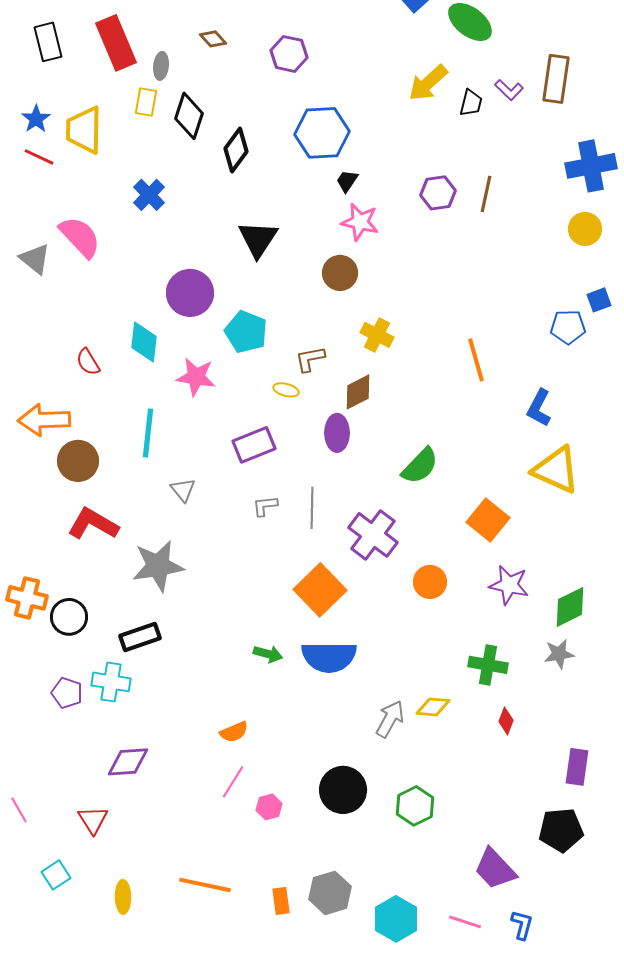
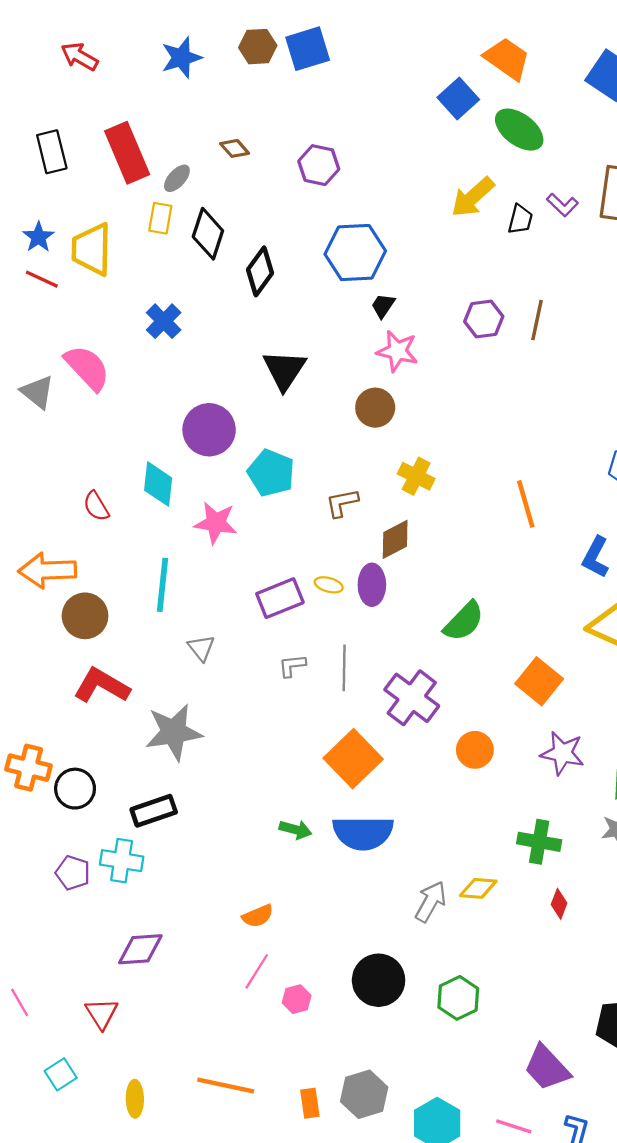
gray ellipse: (161, 66) -> (177, 178), turned 36
yellow ellipse: (286, 390) -> (329, 585), moved

